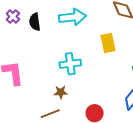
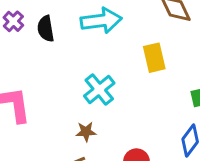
cyan cross: (70, 64) -> (99, 90), turned -30

